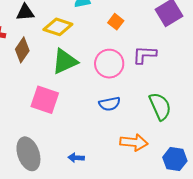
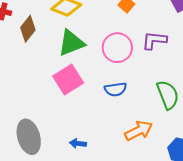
pink square: (45, 100) -> (68, 80), moved, turned 36
orange arrow: (134, 142) -> (139, 131), turned -36

